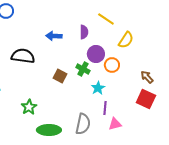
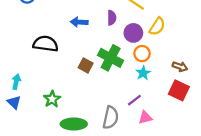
purple circle: (96, 54) -> (133, 33), moved
green cross: (83, 69) -> (111, 58), size x1.6
brown arrow: (147, 77) -> (180, 67), turned 152
cyan star: (98, 88) -> (143, 73), moved
purple line: (105, 108) -> (134, 100), turned 48

